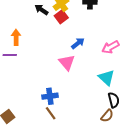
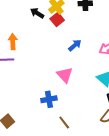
pink triangle: (67, 62) -> (65, 75), moved
brown line: (51, 113) -> (64, 122), moved

